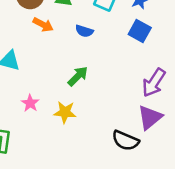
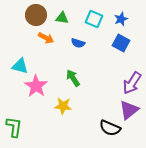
green arrow: (78, 76) -> (73, 78), turned -78
pink star: (30, 103) -> (36, 86), moved, size x1.6

